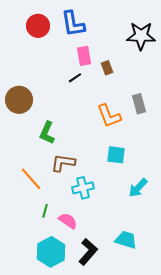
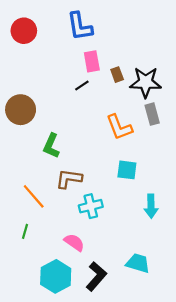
red circle: (38, 26) -> (24, 31), moved
black star: (141, 36) -> (146, 82), moved
cyan arrow: (138, 188) -> (151, 206), turned -45
green line: (45, 211) -> (25, 231), moved

